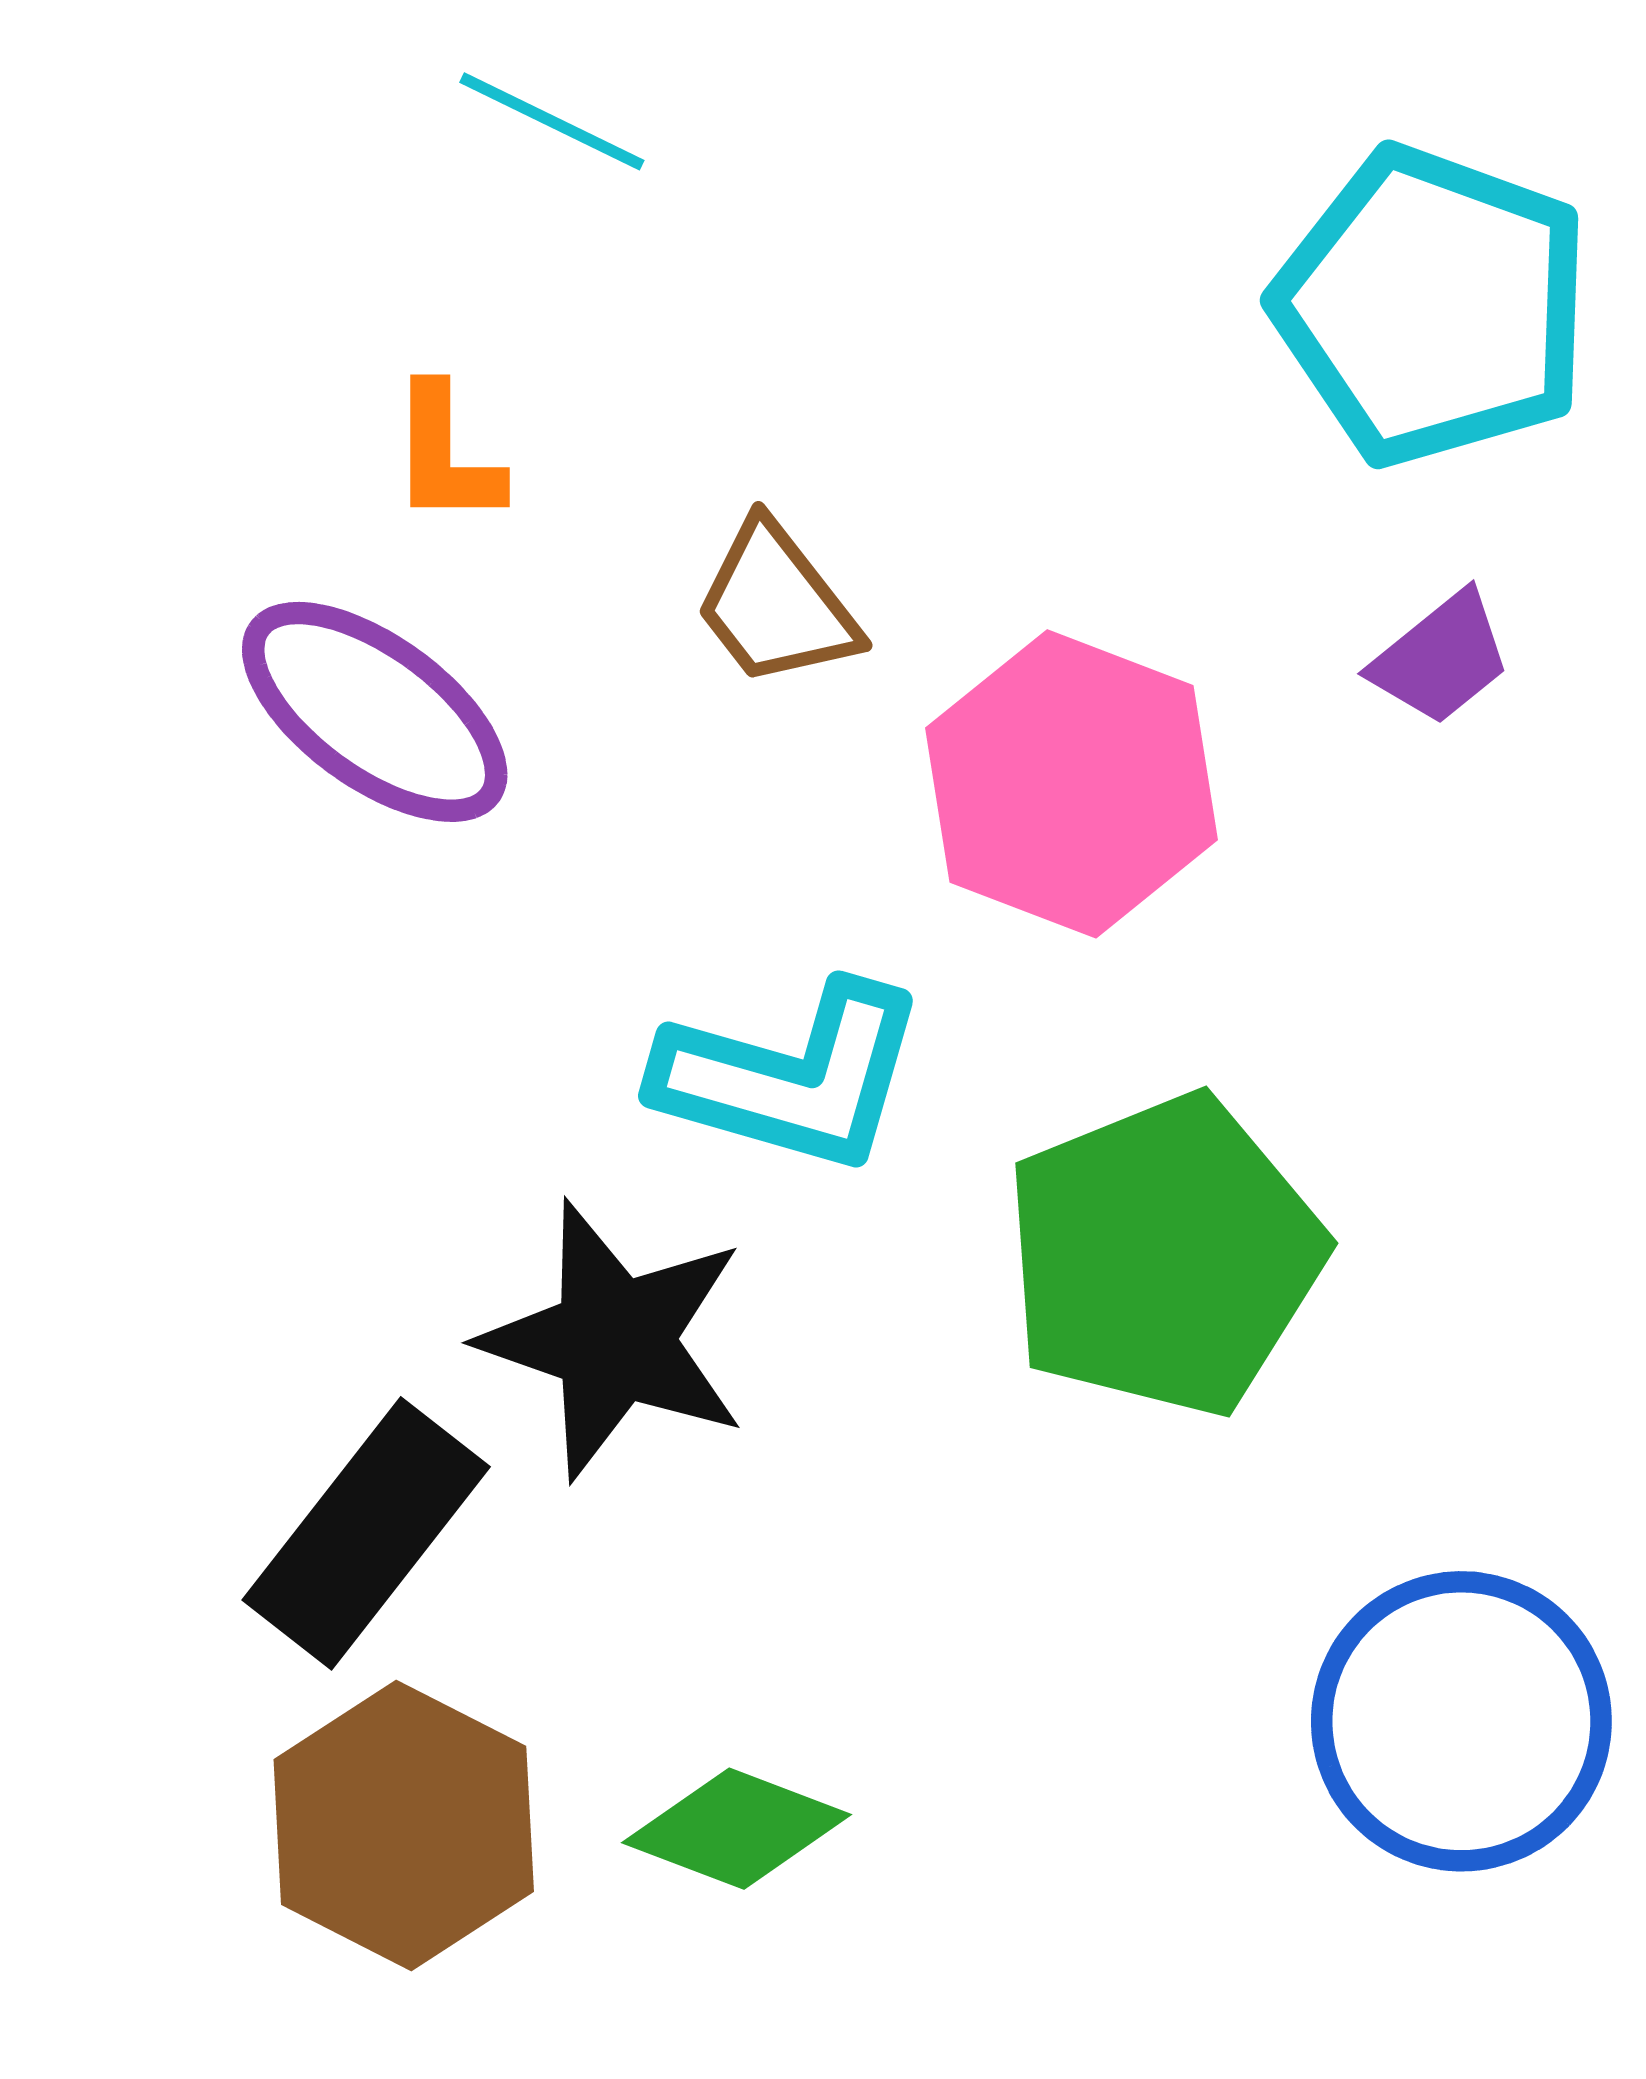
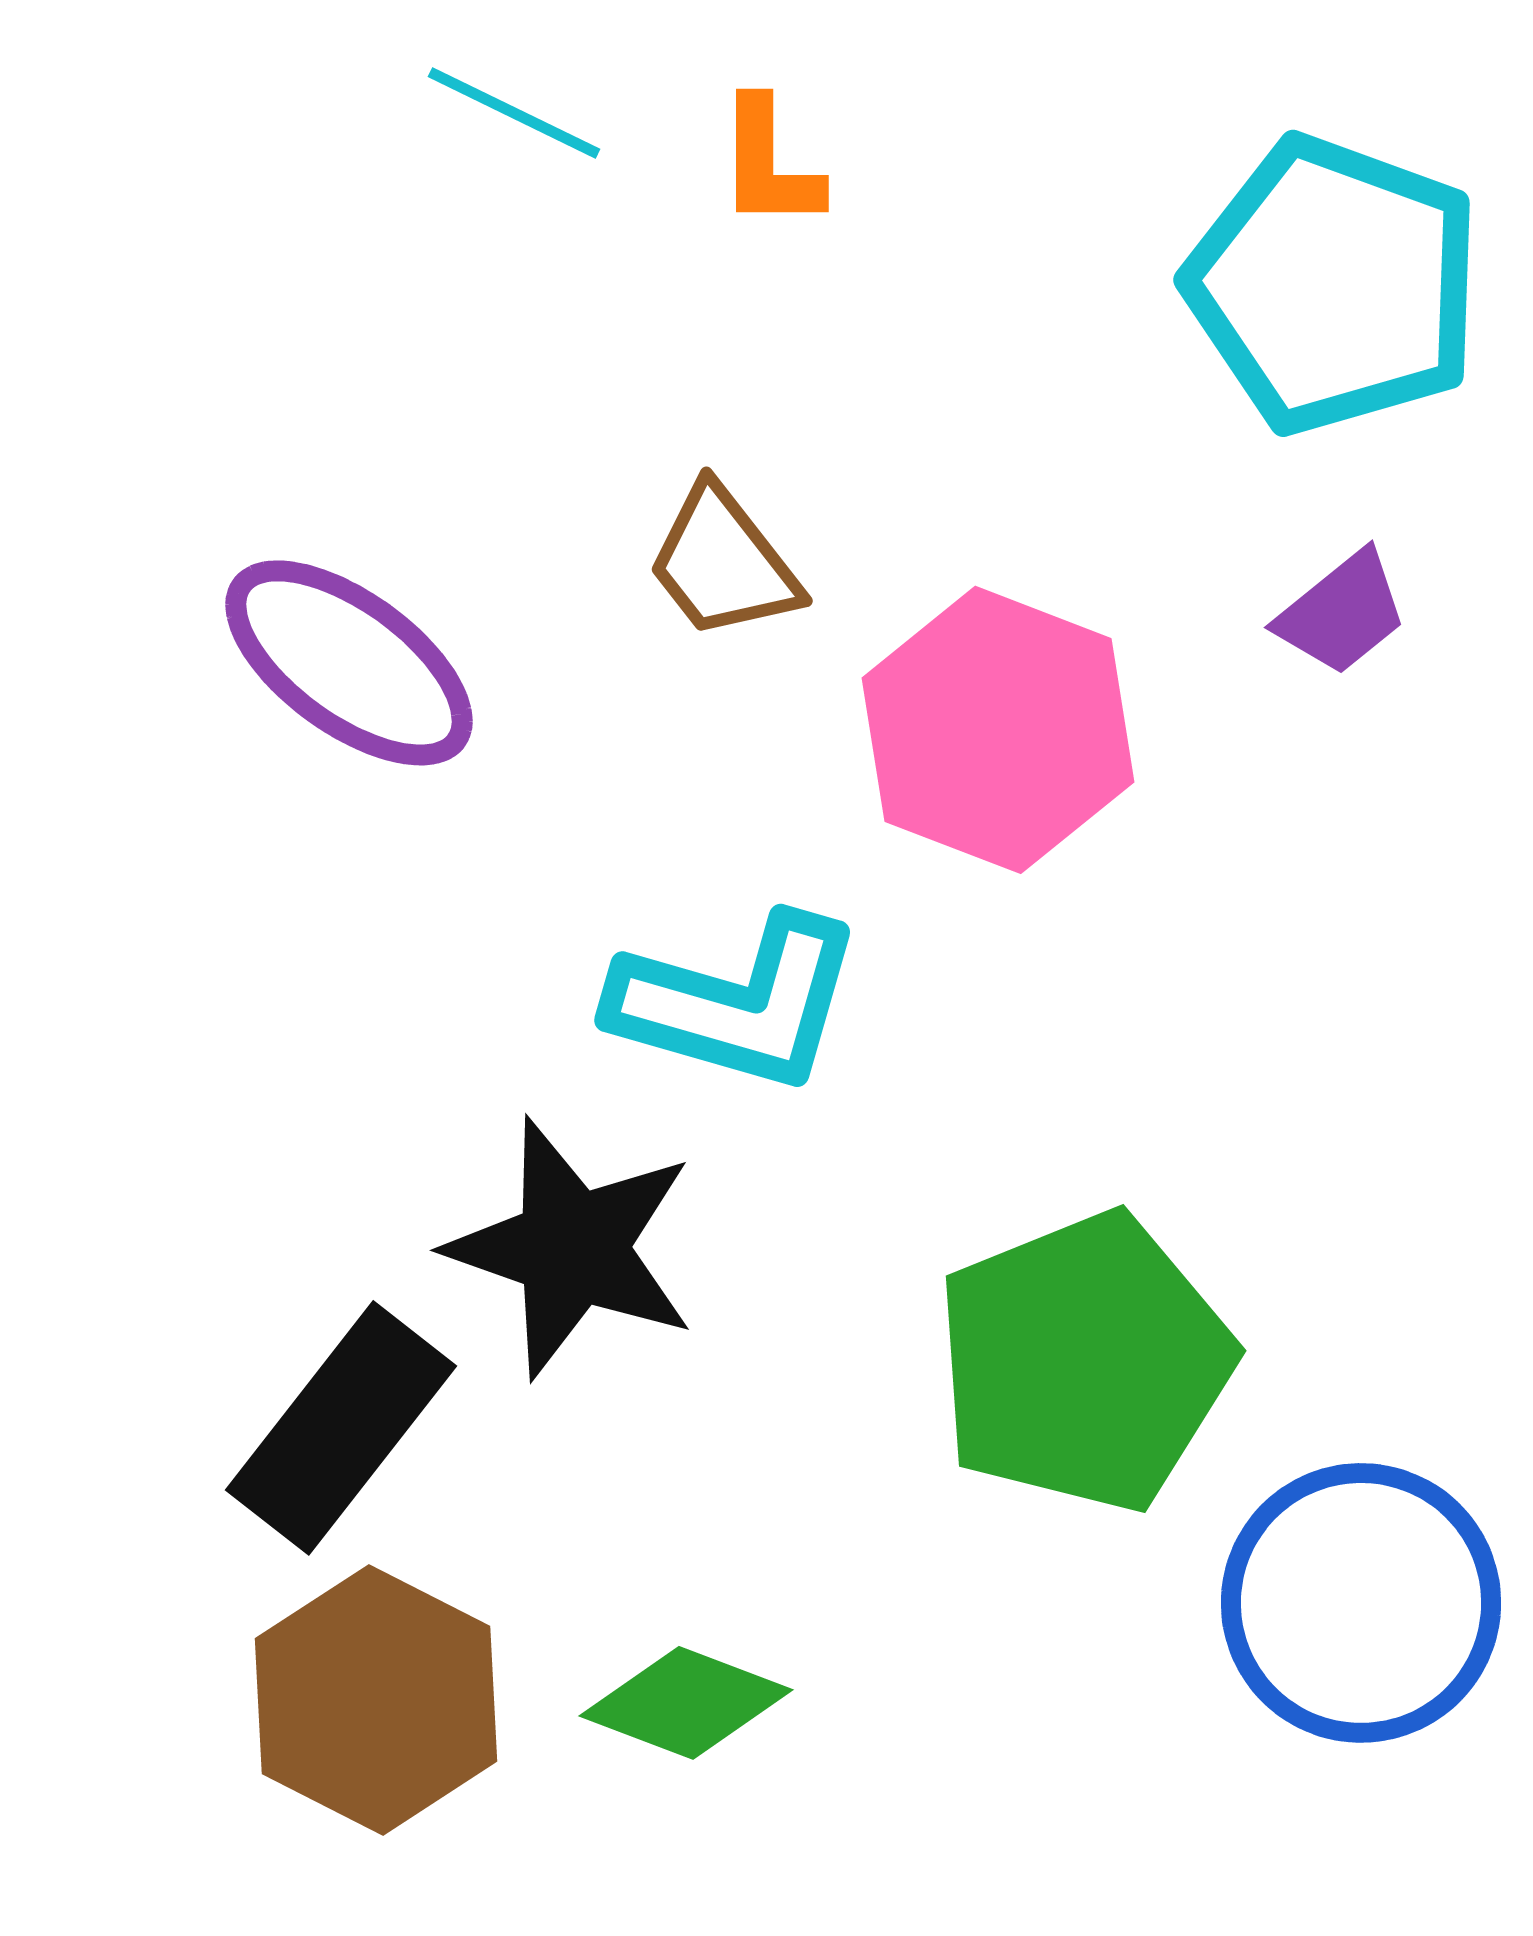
orange L-shape: (446, 455) -> (769, 164), moved
green pentagon: (1164, 1255) -> (1084, 1362), moved

